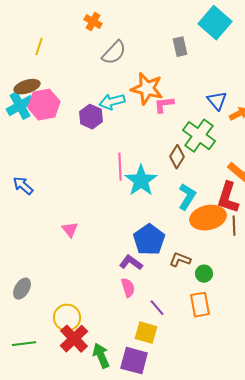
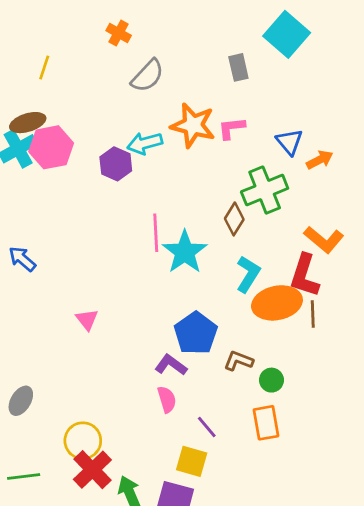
pink L-shape: (164, 105) -> (232, 128), moved
green cross: (199, 136) -> (265, 190), turned 32

